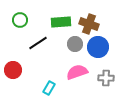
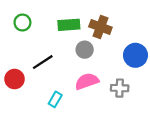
black line: (38, 43) -> (43, 62), moved
blue circle: (98, 47) -> (135, 55), moved

